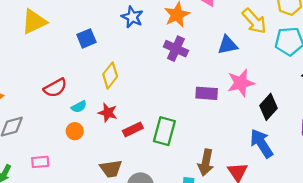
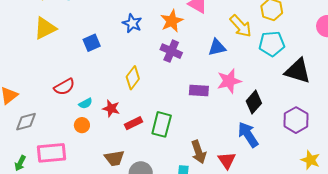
yellow diamond: (110, 75) -> (133, 78), moved
pink rectangle: (40, 162) -> (52, 153), size x1.8
brown arrow: (206, 162) -> (199, 152), turned -30

